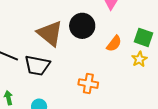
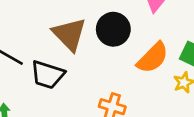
orange semicircle: (114, 44) -> (153, 58), size x1.5

